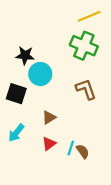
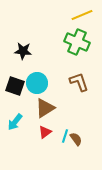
cyan circle: (40, 74) -> (37, 83), moved
brown triangle: (49, 118) -> (45, 108), size x1.5

